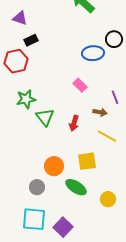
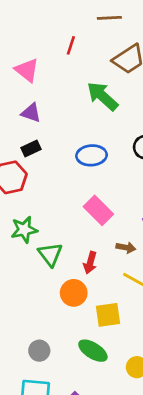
purple triangle: (20, 18) -> (31, 113), moved
blue ellipse: (93, 53) -> (92, 155), moved
pink rectangle: (80, 85) -> (98, 210), size x1.5
orange circle: (54, 166) -> (74, 293), moved

